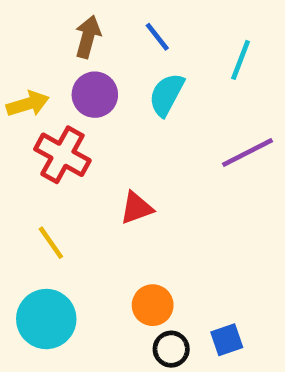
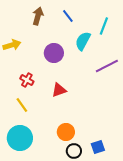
purple circle: (95, 95) -> (54, 53), moved
cyan semicircle: (167, 95) -> (83, 41), moved
red cross: (62, 155) -> (27, 80), moved, size x0.6

